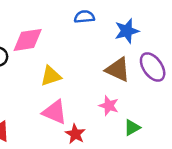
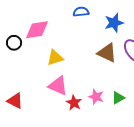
pink star: (109, 106) -> (96, 97), moved

